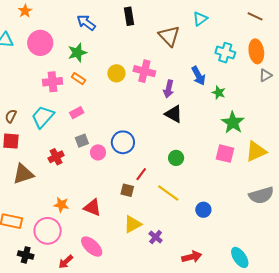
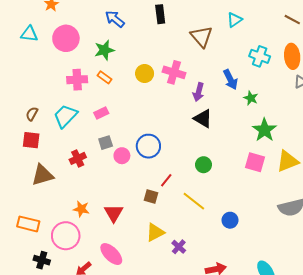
red triangle: (92, 208) -> (114, 213), turned 36

